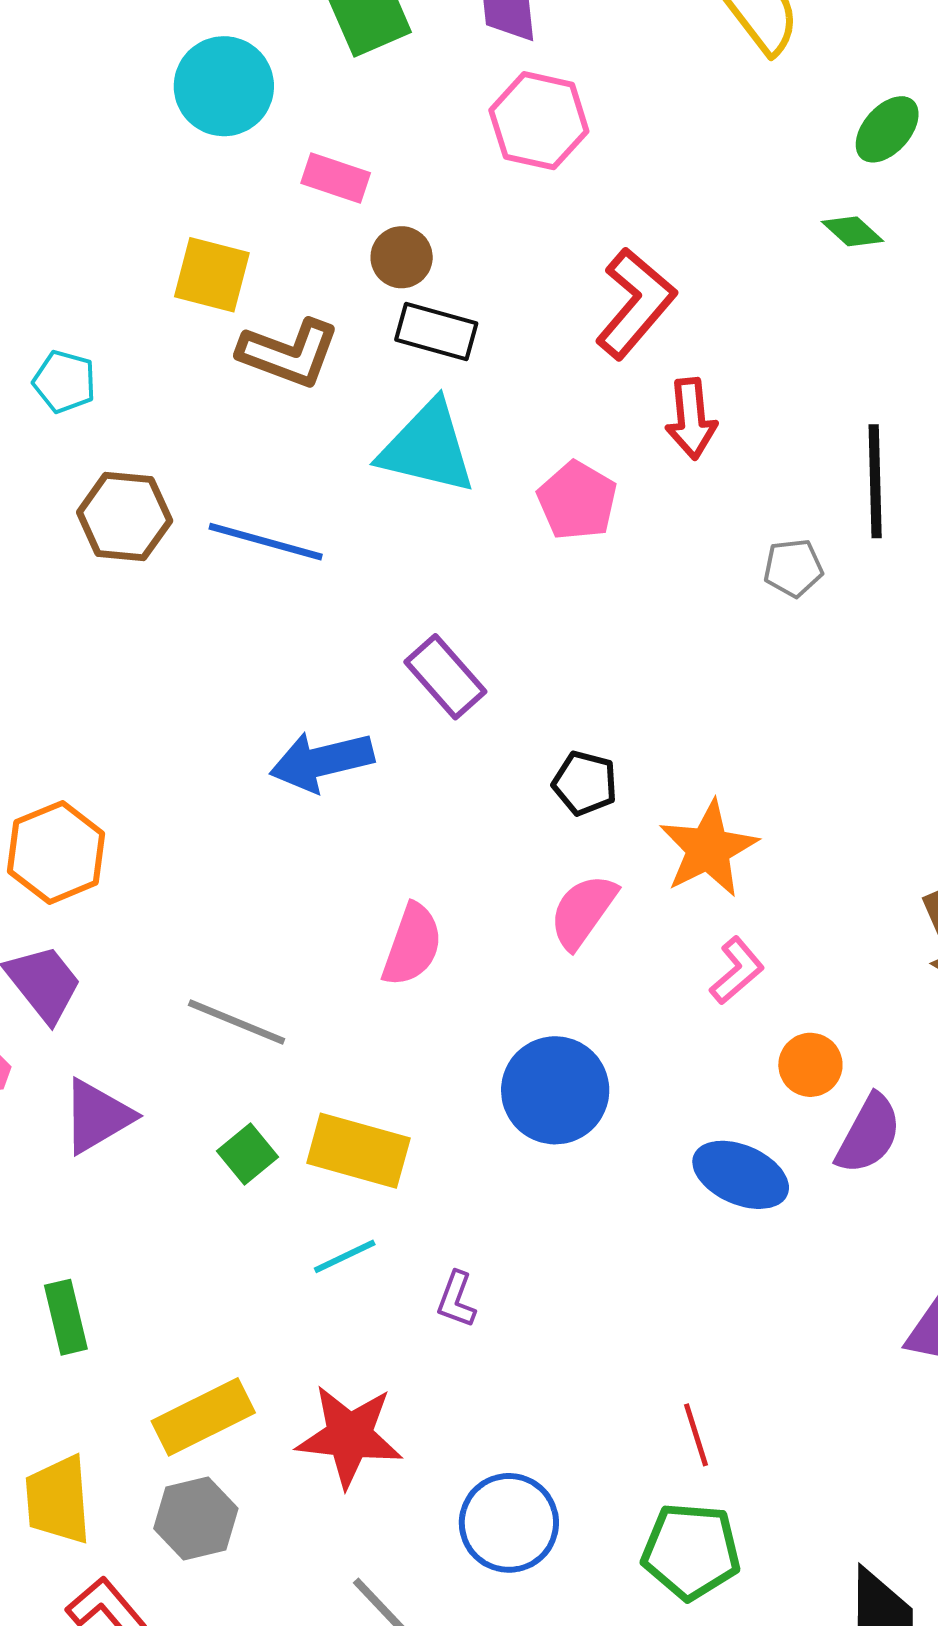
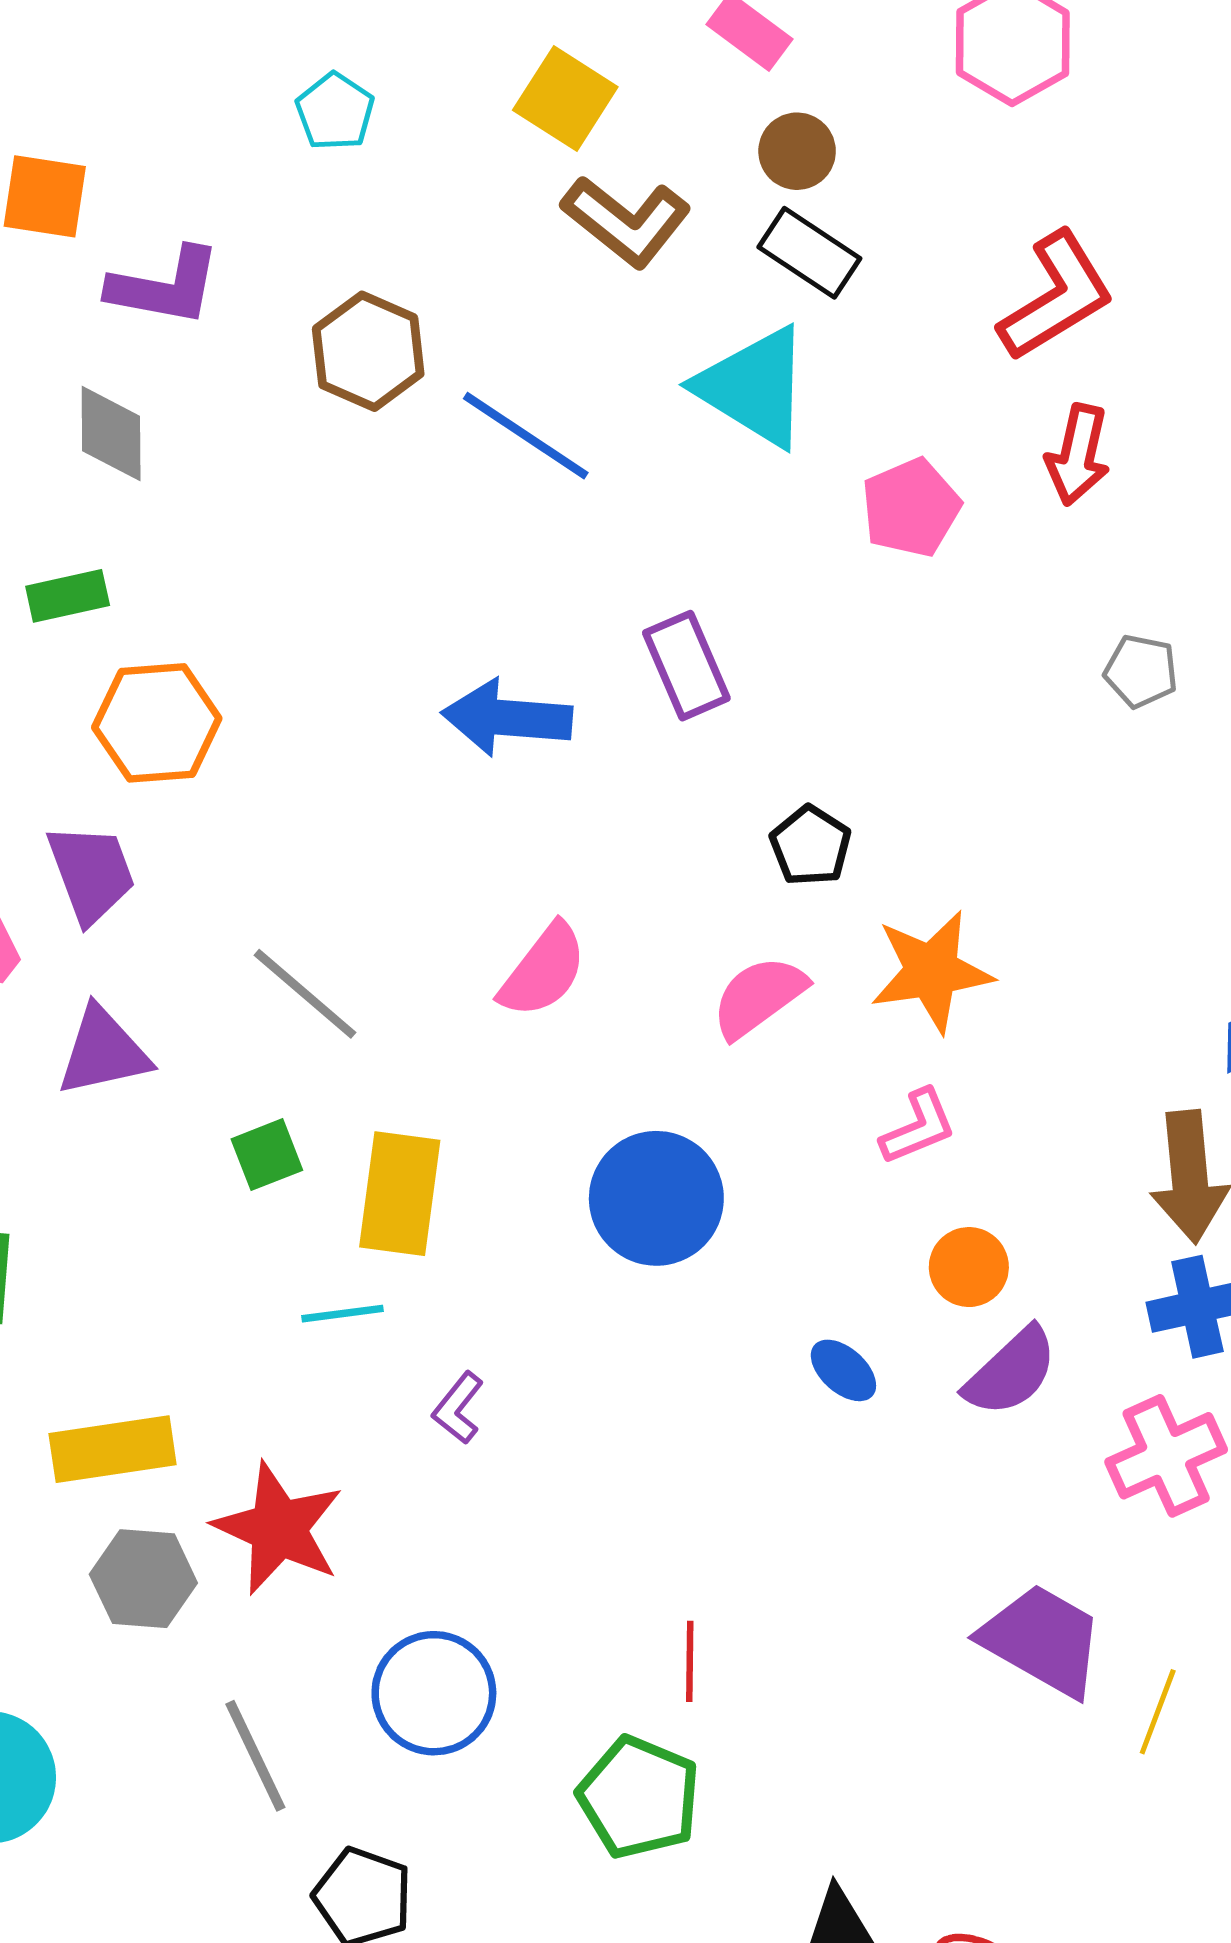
cyan pentagon: (64, 382) -> (335, 112), moved
yellow rectangle: (358, 1151) -> (400, 1194), turned 64
blue ellipse: (741, 1175) -> (843, 1370), size x0.6
gray hexagon: (196, 1518) -> (143, 1579), moved

